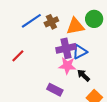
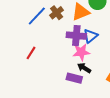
purple cross: (66, 48) -> (76, 36), turned 30
black arrow: (84, 75) -> (84, 68), moved

